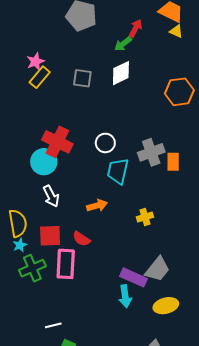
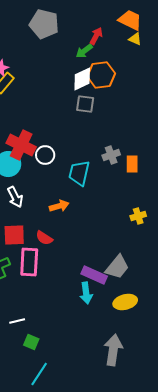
gray square: (82, 78) -> (85, 104), moved
orange hexagon: (179, 92) -> (101, 75), moved
white circle: (105, 143) -> (45, 155), moved
gray cross: (151, 152) -> (111, 155), size x0.7
yellow cross: (145, 217) -> (138, 216), moved

